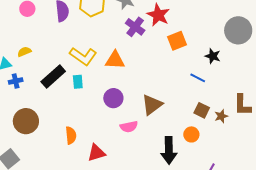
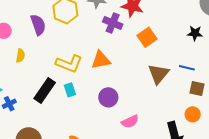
orange square: (177, 41) -> (147, 37), moved
yellow semicircle: (24, 52) -> (20, 56), moved, turned 136
blue line: (198, 78) -> (187, 68), moved
brown triangle: (152, 105) -> (158, 74), moved

